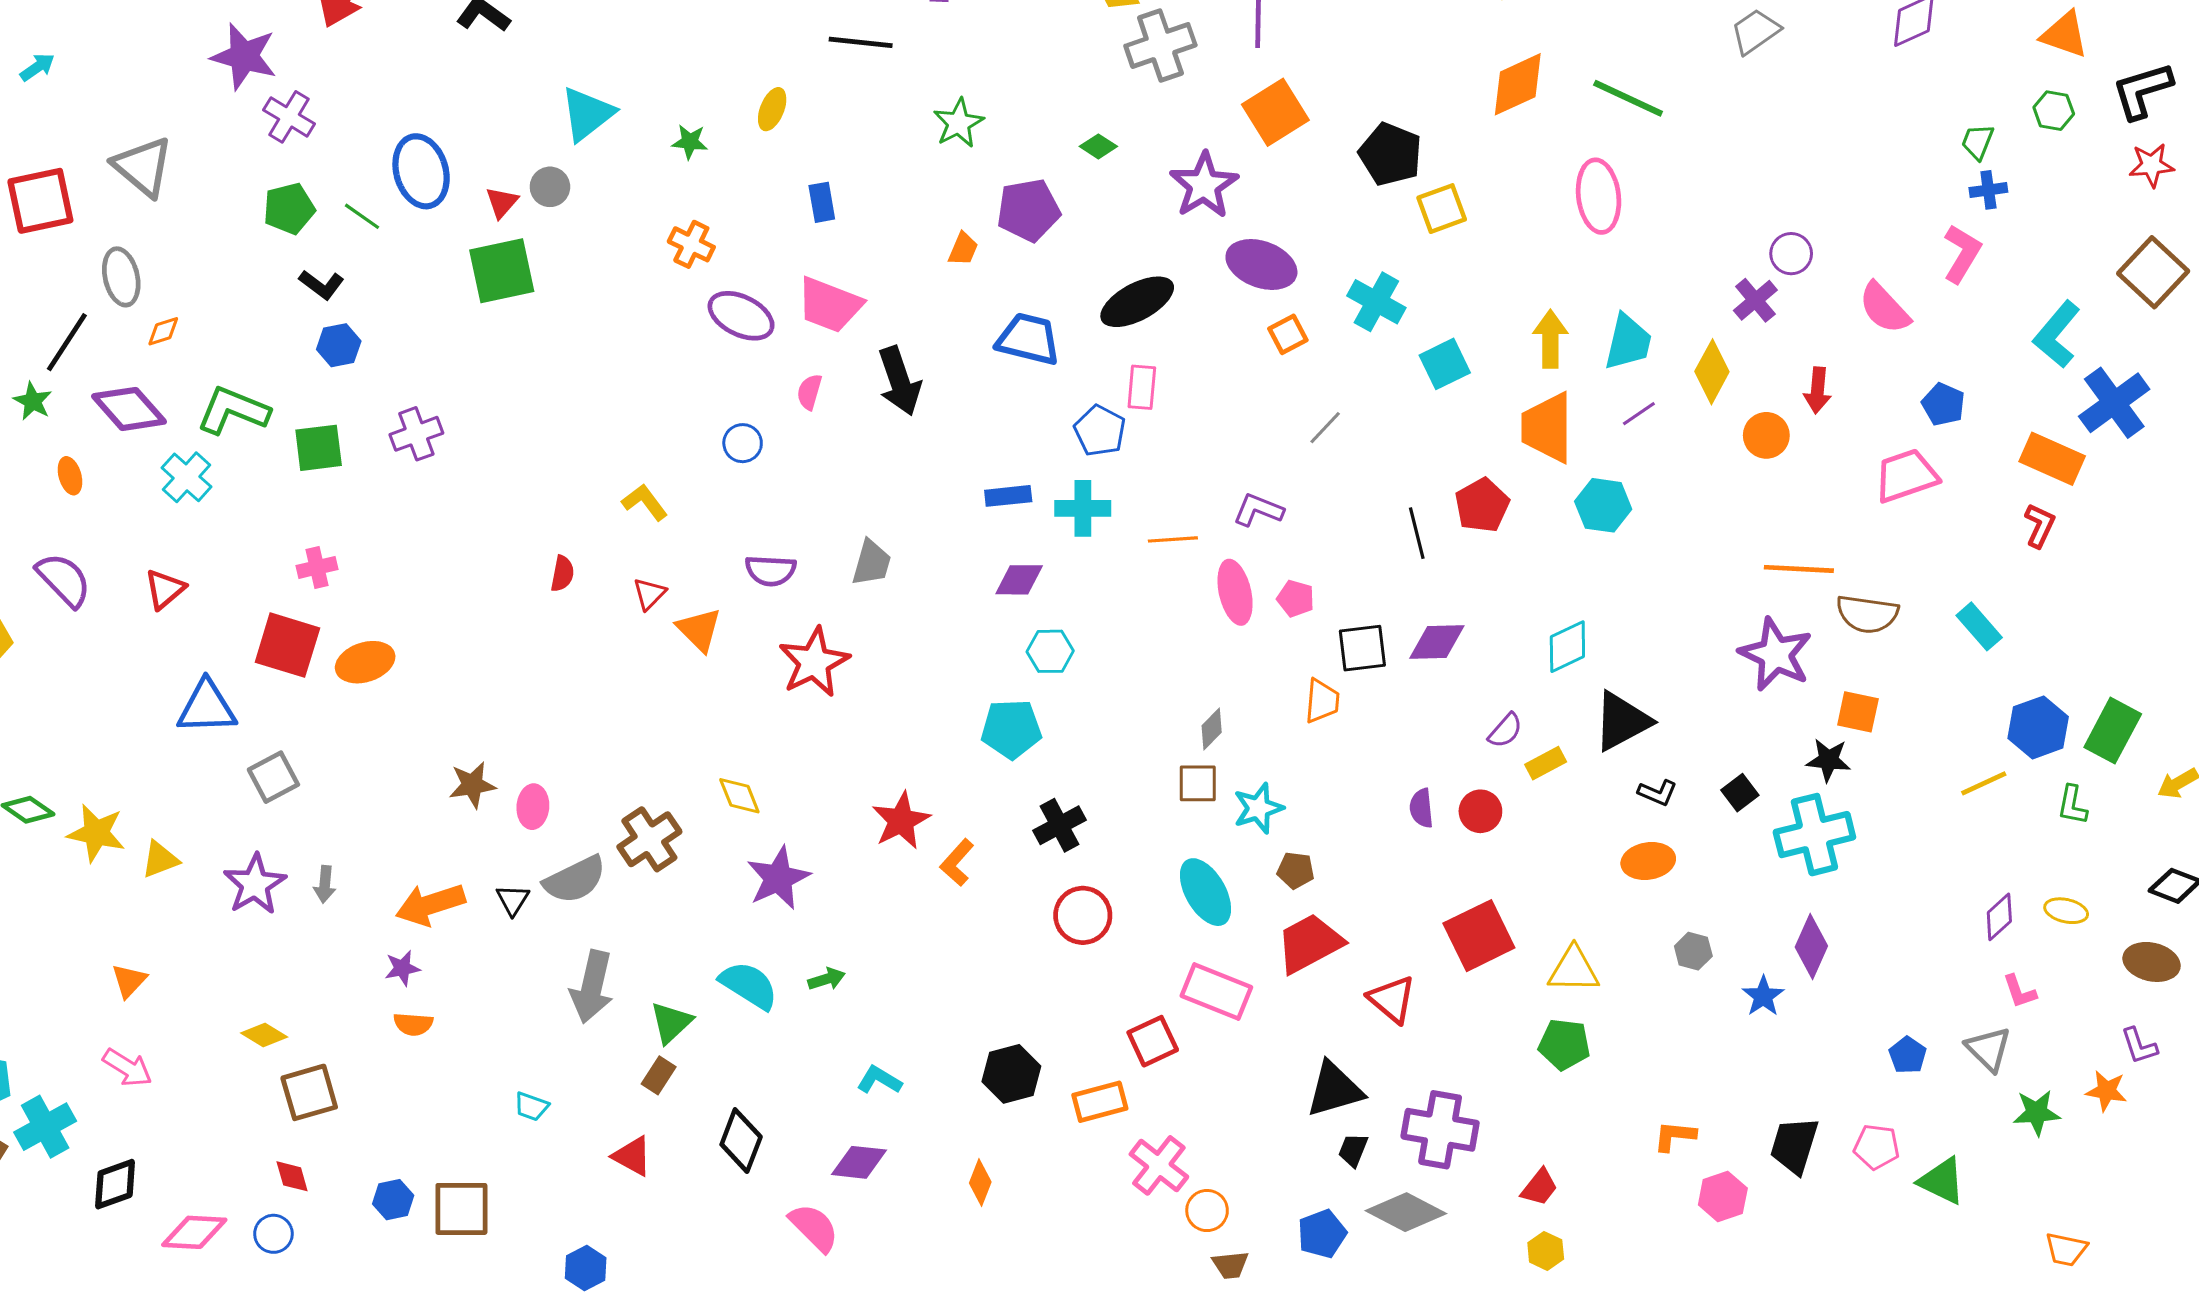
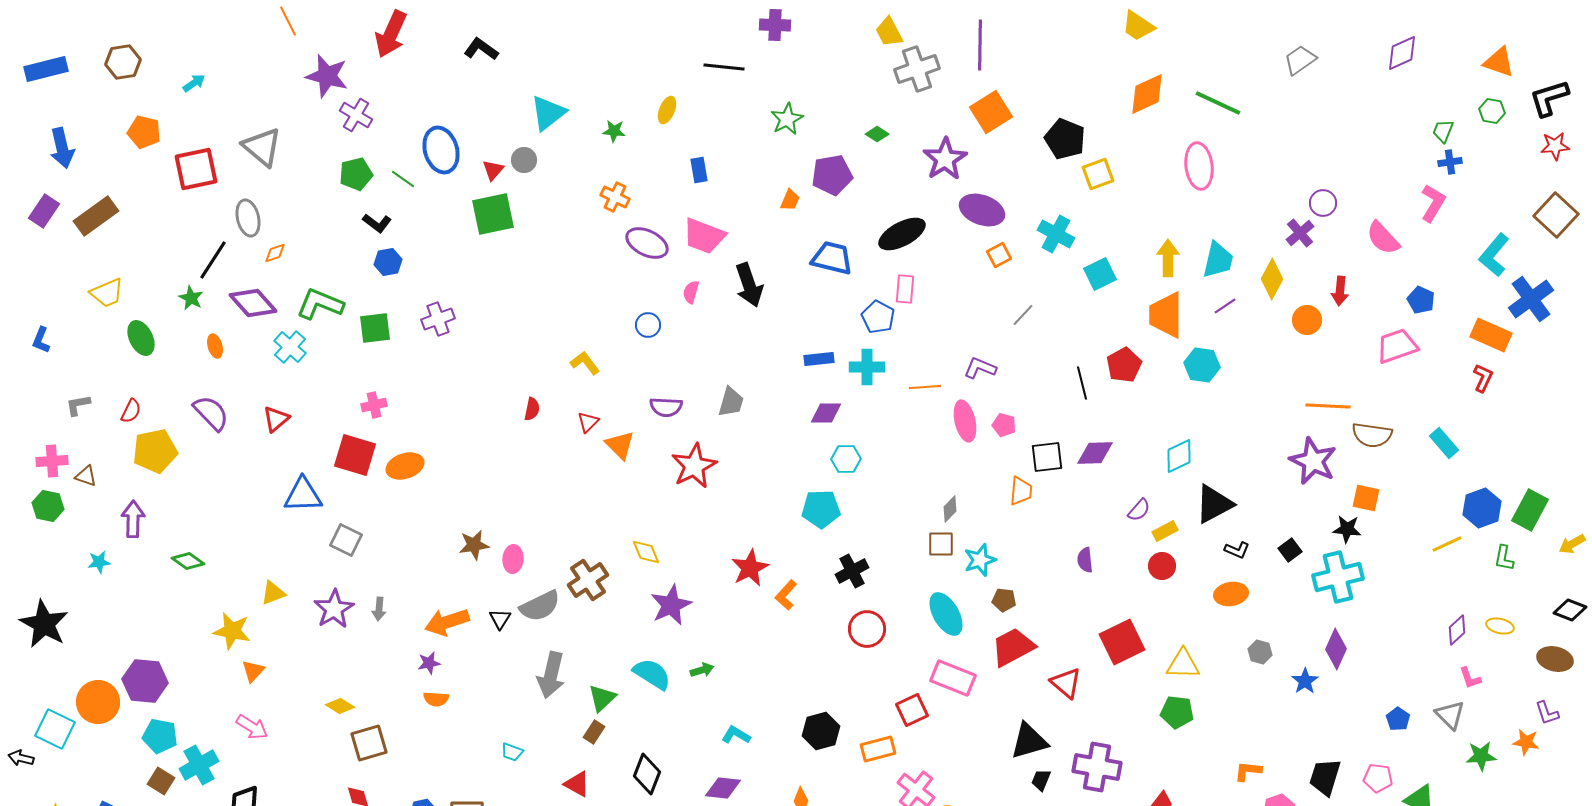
gray square: (273, 777) -> (346, 540), turned -36
red circle: (1480, 811) -> (1162, 566), moved
yellow star: (96, 833) -> (232, 631), moved

